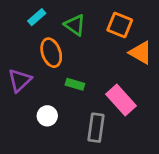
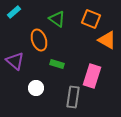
cyan rectangle: (37, 17) -> (14, 12), moved
purple triangle: (20, 80) -> (15, 61), turned -36
pink rectangle: (121, 100) -> (92, 76), turned 60

